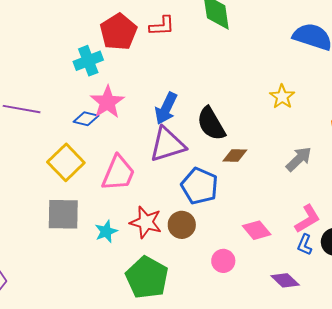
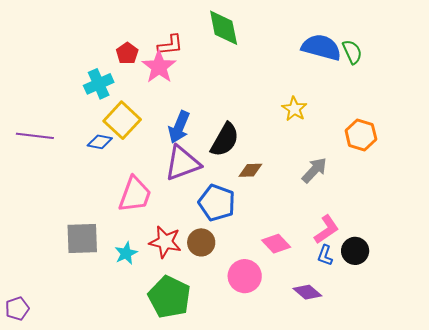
red pentagon: (118, 32) -> (127, 53), size x0.6
pink star: (107, 102) -> (159, 67), moved
black semicircle: (211, 124) -> (225, 140), turned -117
yellow square: (66, 162) -> (122, 120), moved
pink circle: (223, 261) -> (245, 276), size x1.4

